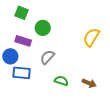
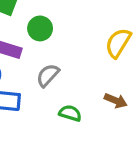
brown arrow: (89, 83) -> (116, 101), moved

